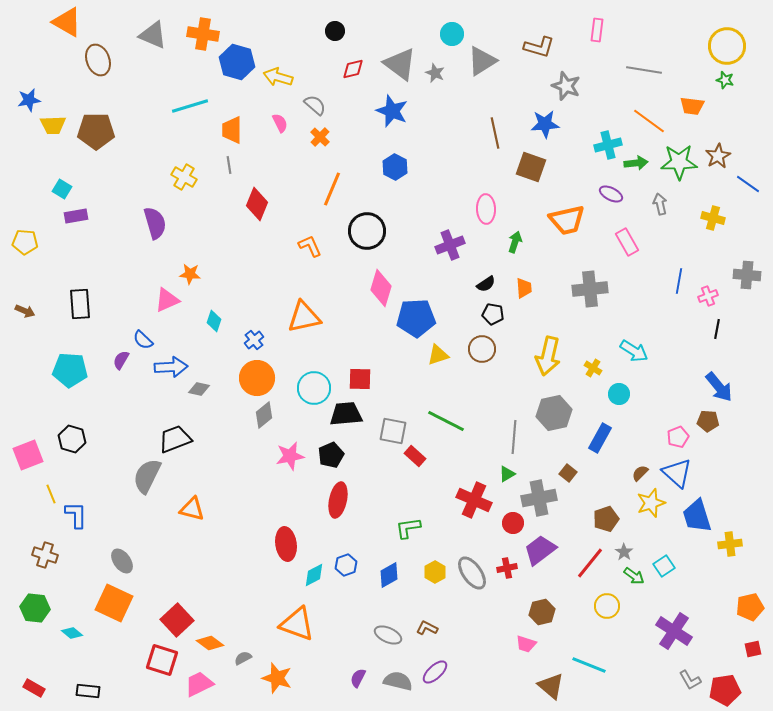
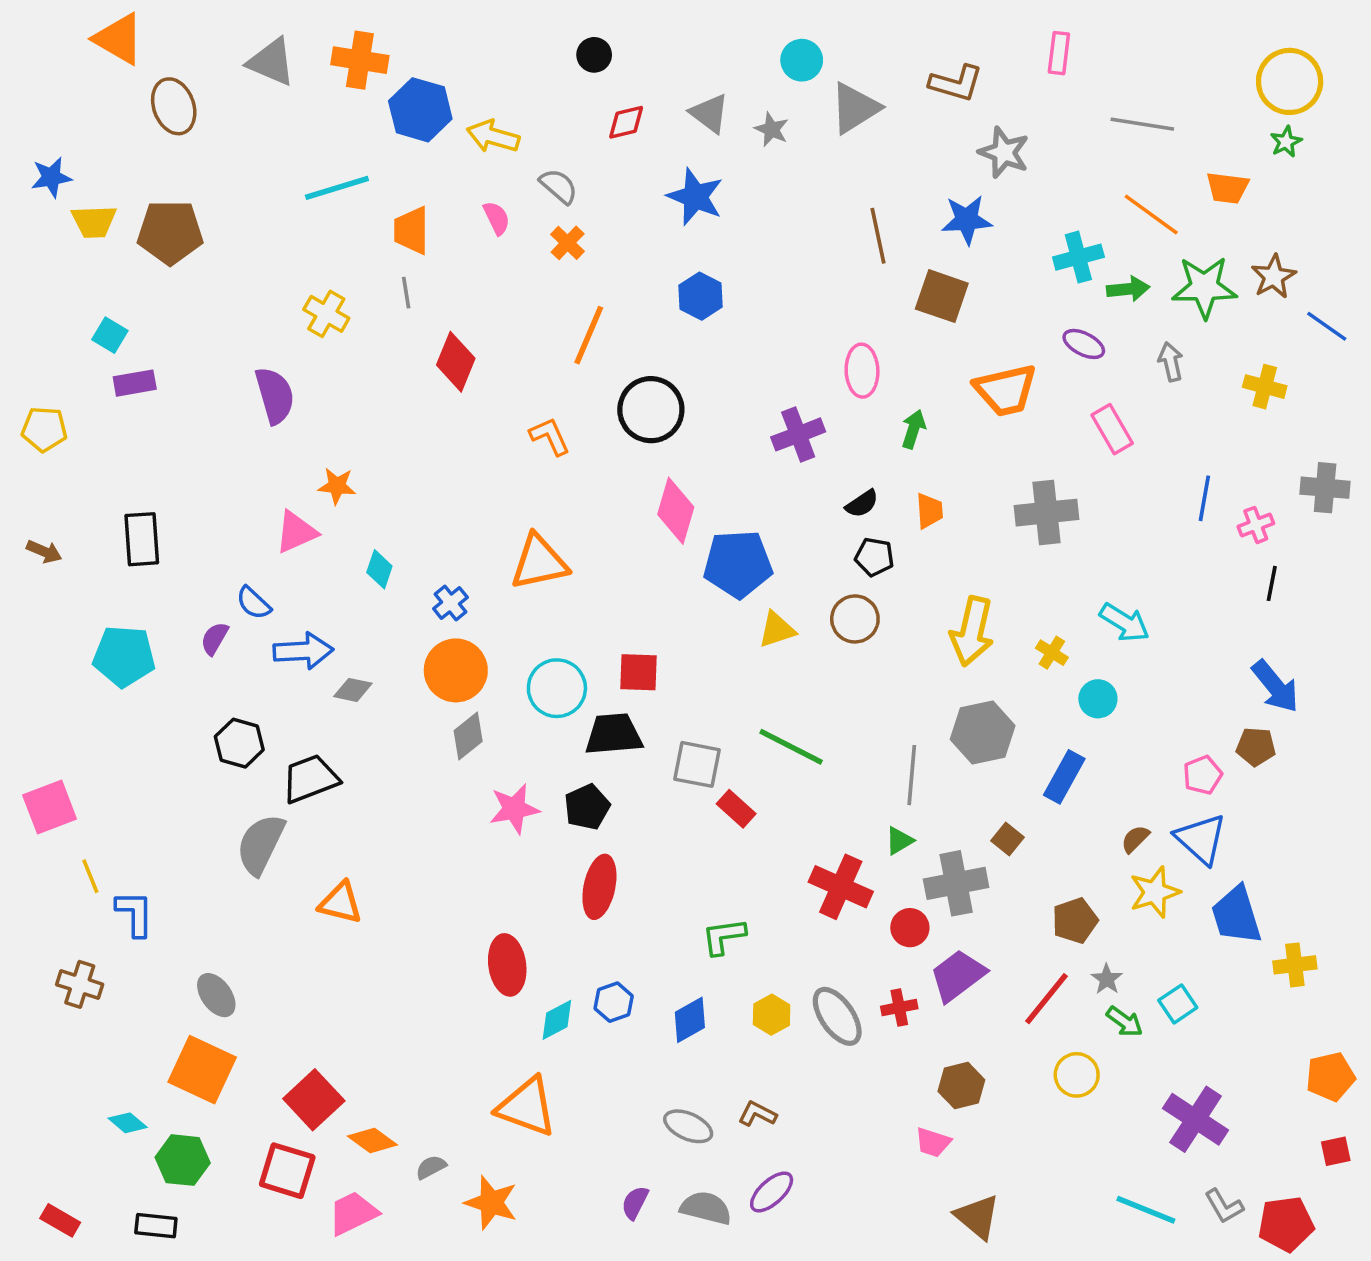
gray triangle: (400, 64) -> (709, 113), size x0.7
green star: (725, 80) -> (1286, 142), turned 30
black hexagon: (72, 439) -> (239, 743), moved
green hexagon: (35, 608) -> (183, 1160), moved
cyan line: (589, 665) -> (1146, 1210), moved

